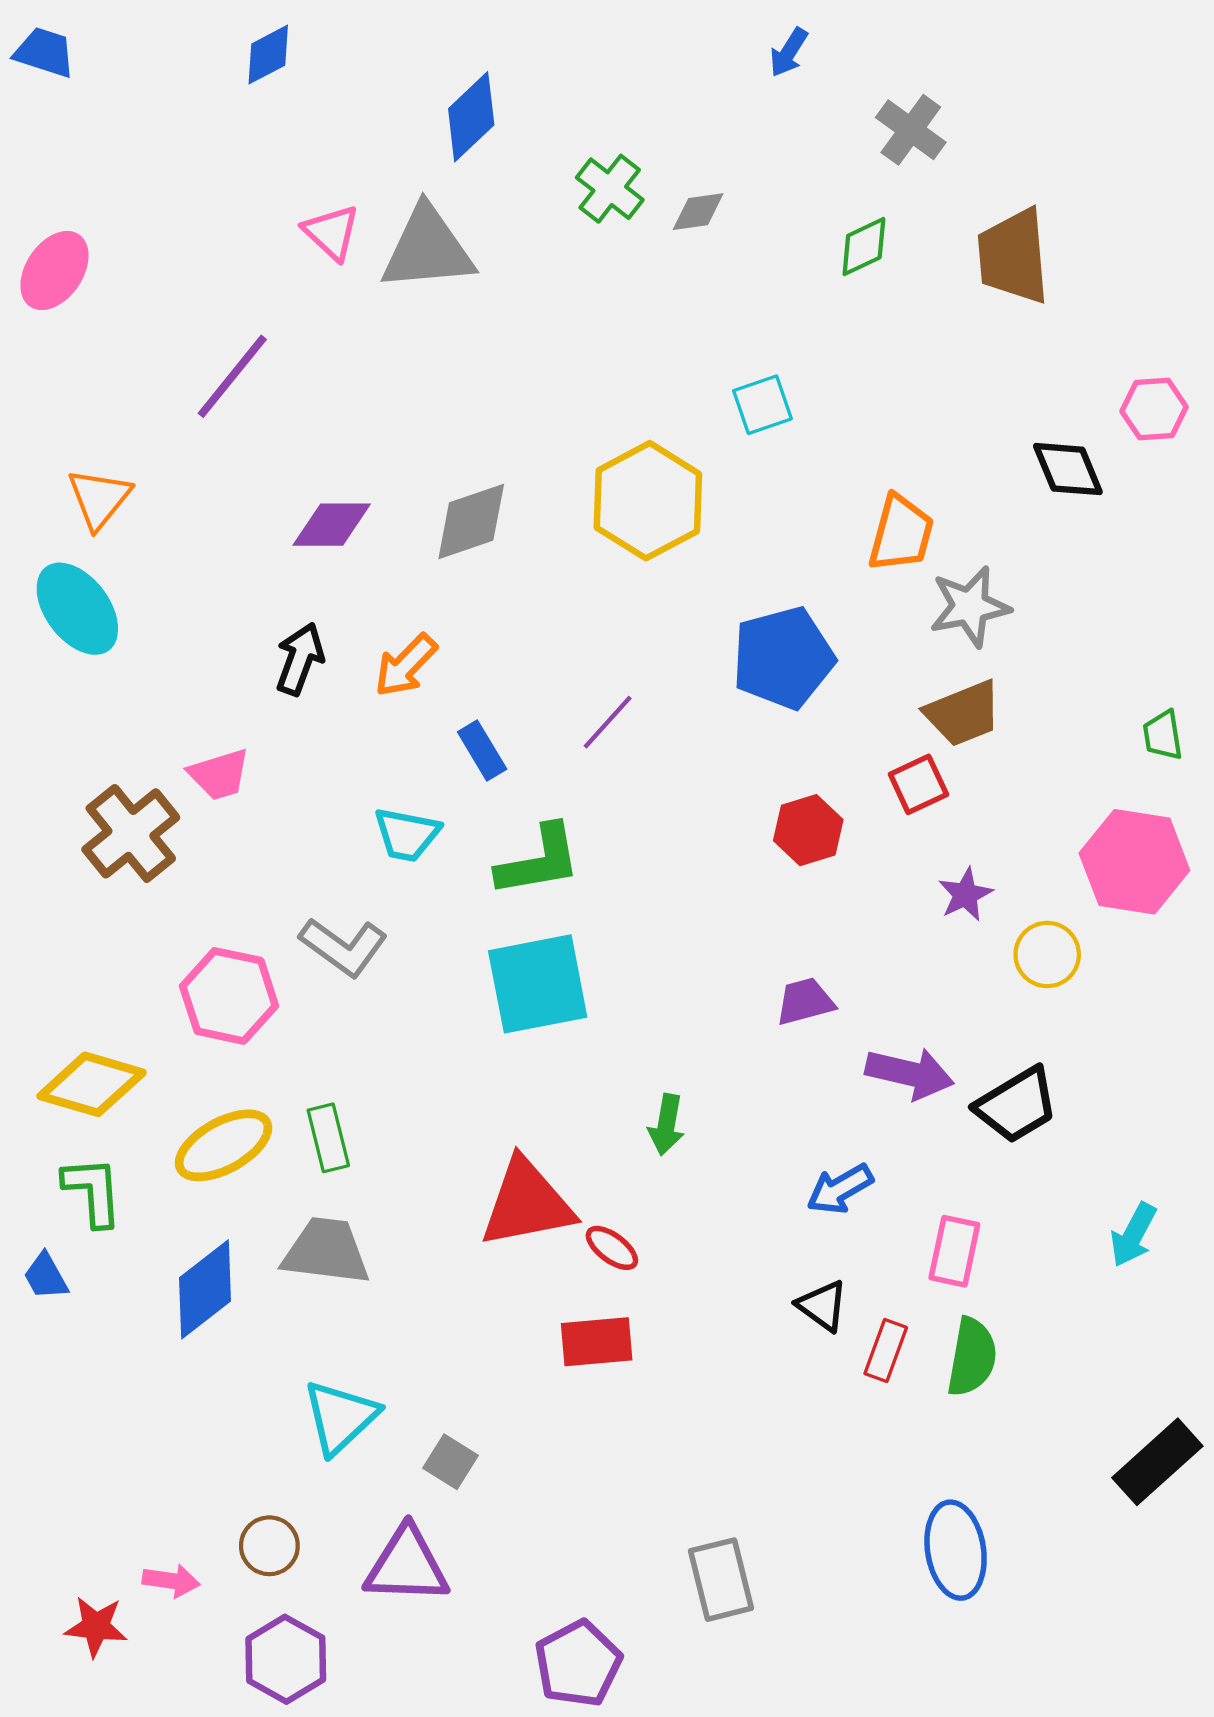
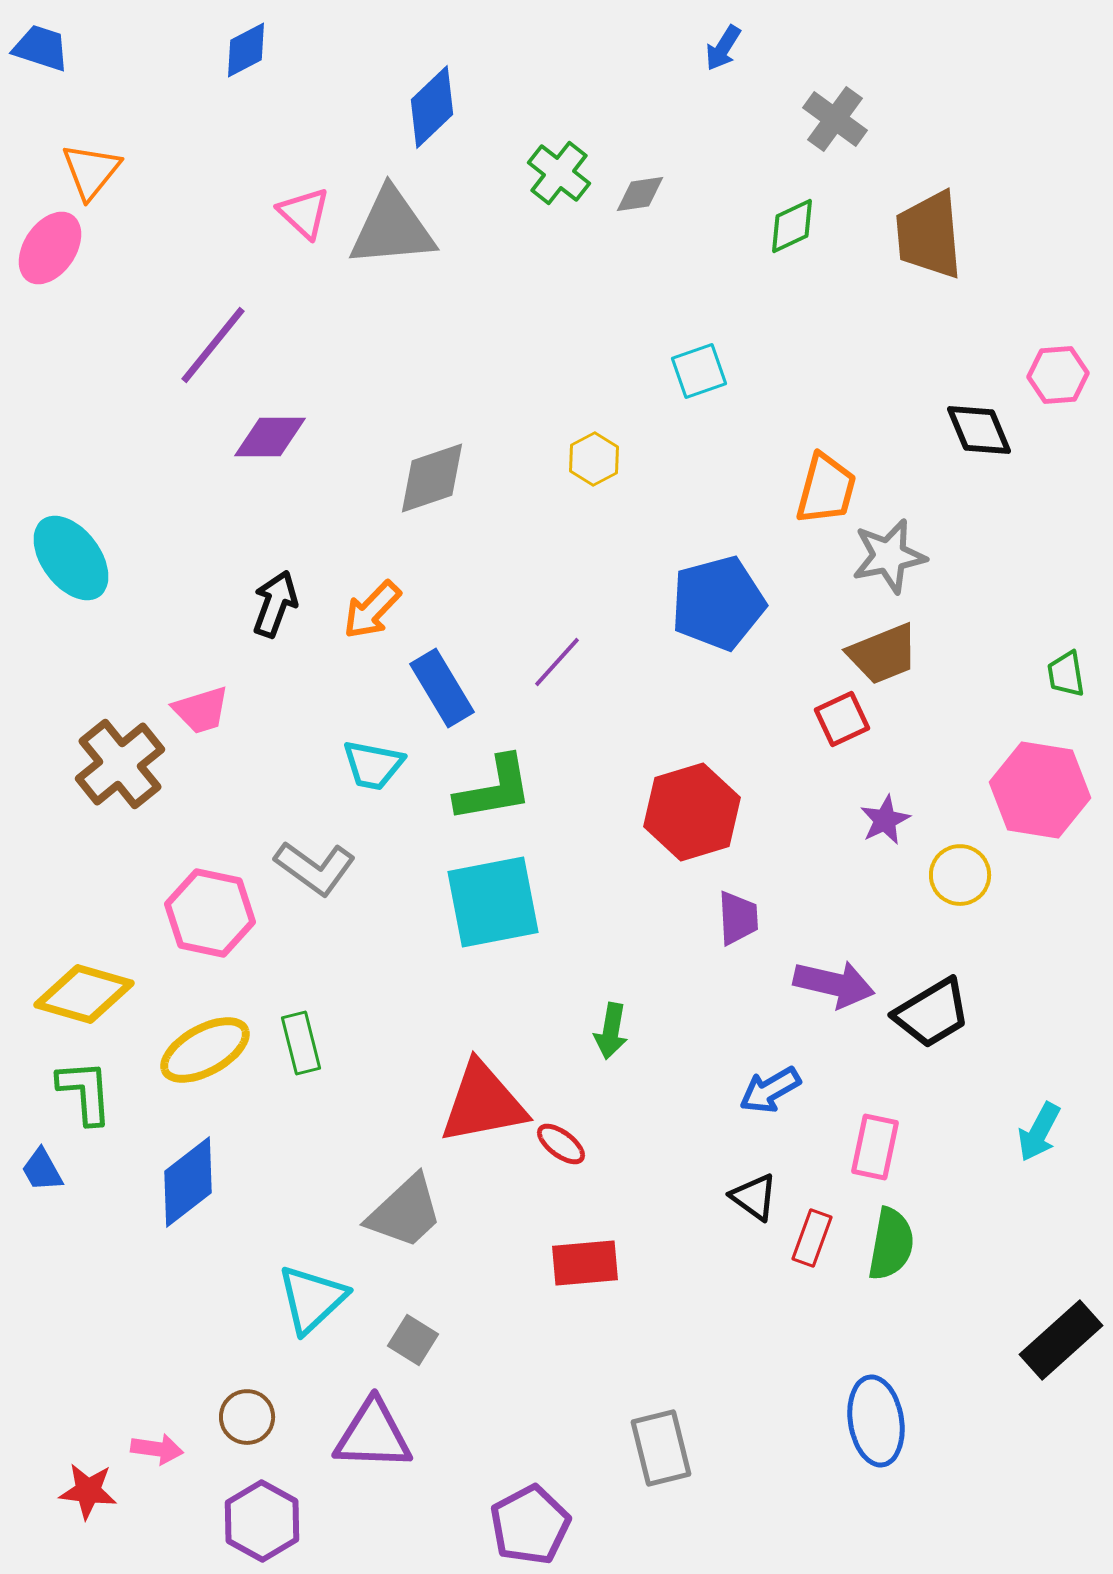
orange triangle: (99, 499) -> (91, 171), moved
yellow hexagon: (648, 501) -> (594, 459), size x0.5
purple diamond: (332, 525) -> (270, 437), moved
blue rectangle: (482, 751) -> (442, 688), size x1.4
red hexagon: (808, 830) -> (692, 812), moved, size x1.5
purple trapezoid: (805, 1001) -> (738, 918), turned 102
gray trapezoid: (326, 1251) -> (405, 1212), moved, turned 130
red rectangle: (597, 1342) -> (585, 1263), moved

